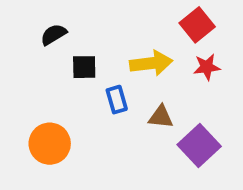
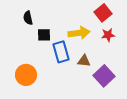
black semicircle: (54, 34) -> (28, 18), turned -72
blue rectangle: (117, 100) -> (61, 52), size x1.5

